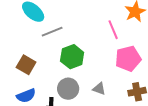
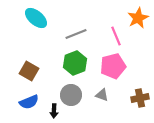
gray line: (52, 32) -> (76, 34), moved
pink pentagon: (128, 59) -> (113, 66), moved

